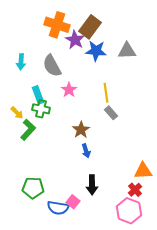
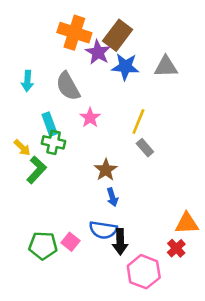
yellow line: (106, 93) -> (138, 121), turned 30
pink square: (73, 202) -> (70, 242), moved
blue semicircle: (58, 208) -> (103, 230), moved
pink hexagon: (129, 211) -> (144, 272), moved

